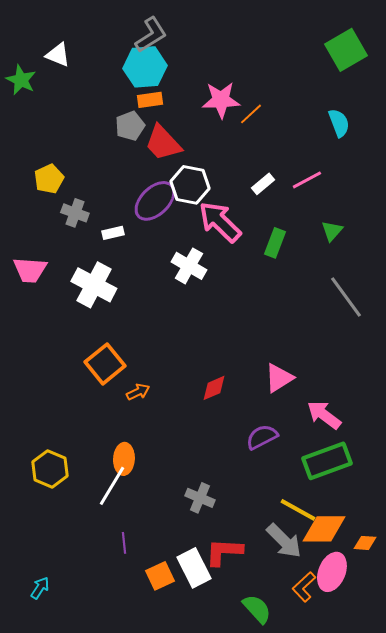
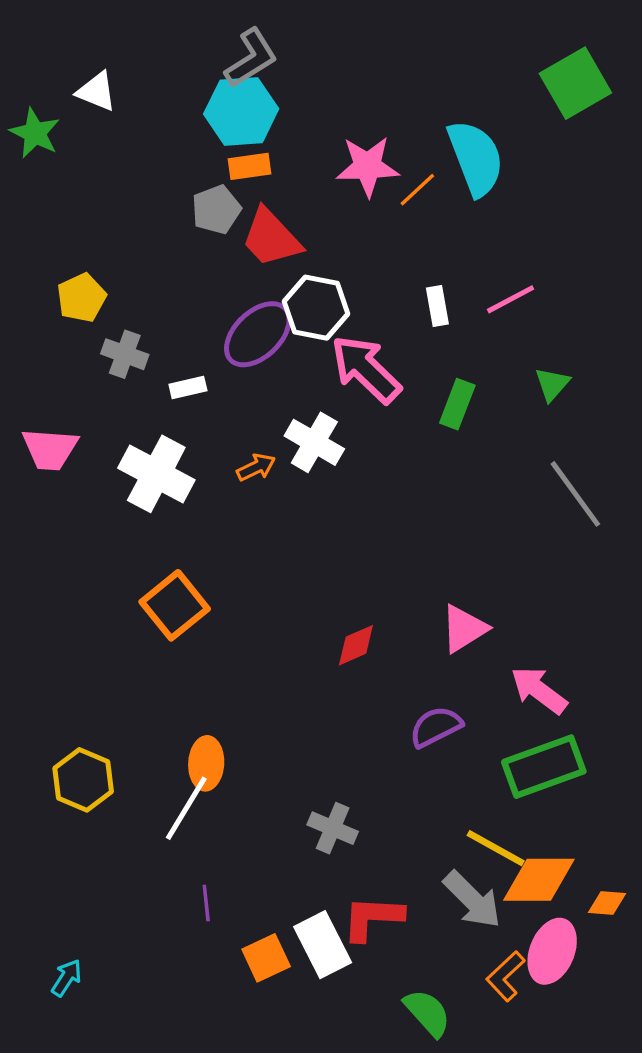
cyan semicircle: (339, 123) -> (476, 158), moved, size x1.6
white rectangle: (263, 184) -> (437, 306), turned -60
orange arrow: (138, 392) -> (256, 467), moved

